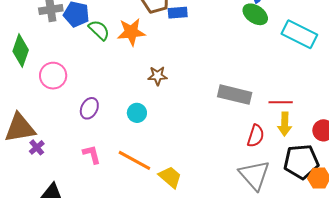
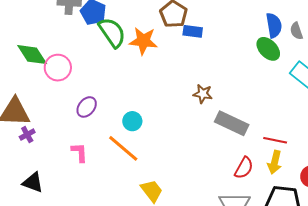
green semicircle: (99, 30) -> (112, 32), size x1.4
green diamond: (21, 51) -> (32, 55), moved, turned -64
brown star: (158, 76) -> (203, 94), moved
orange line: (134, 160) -> (123, 148), moved

